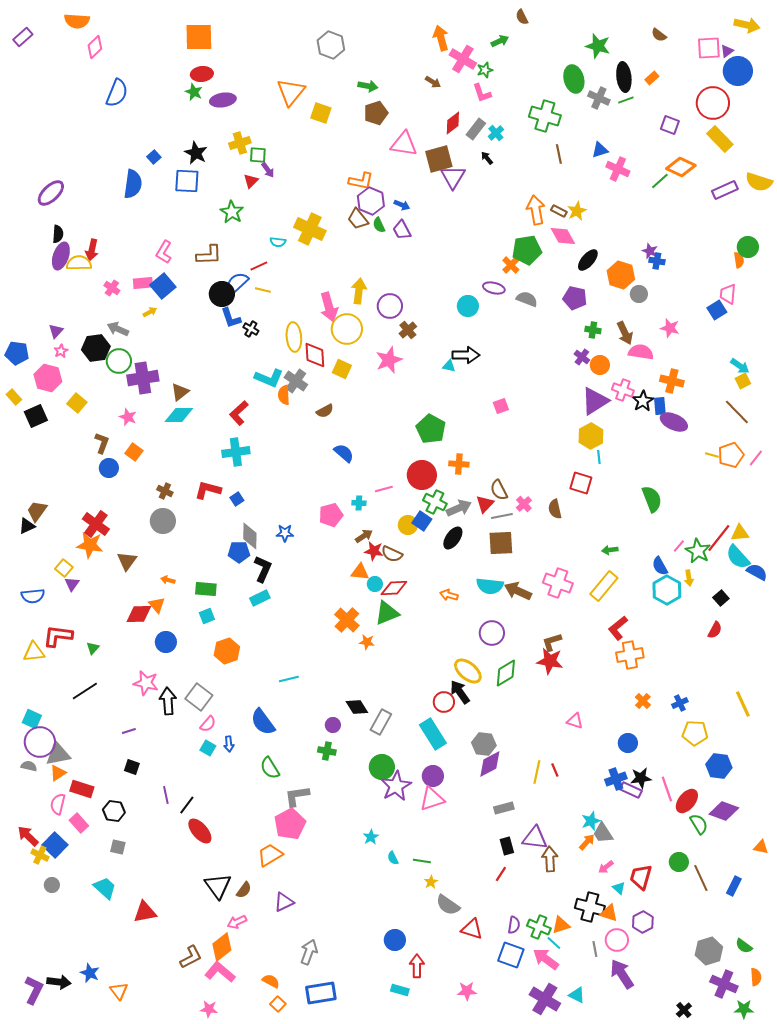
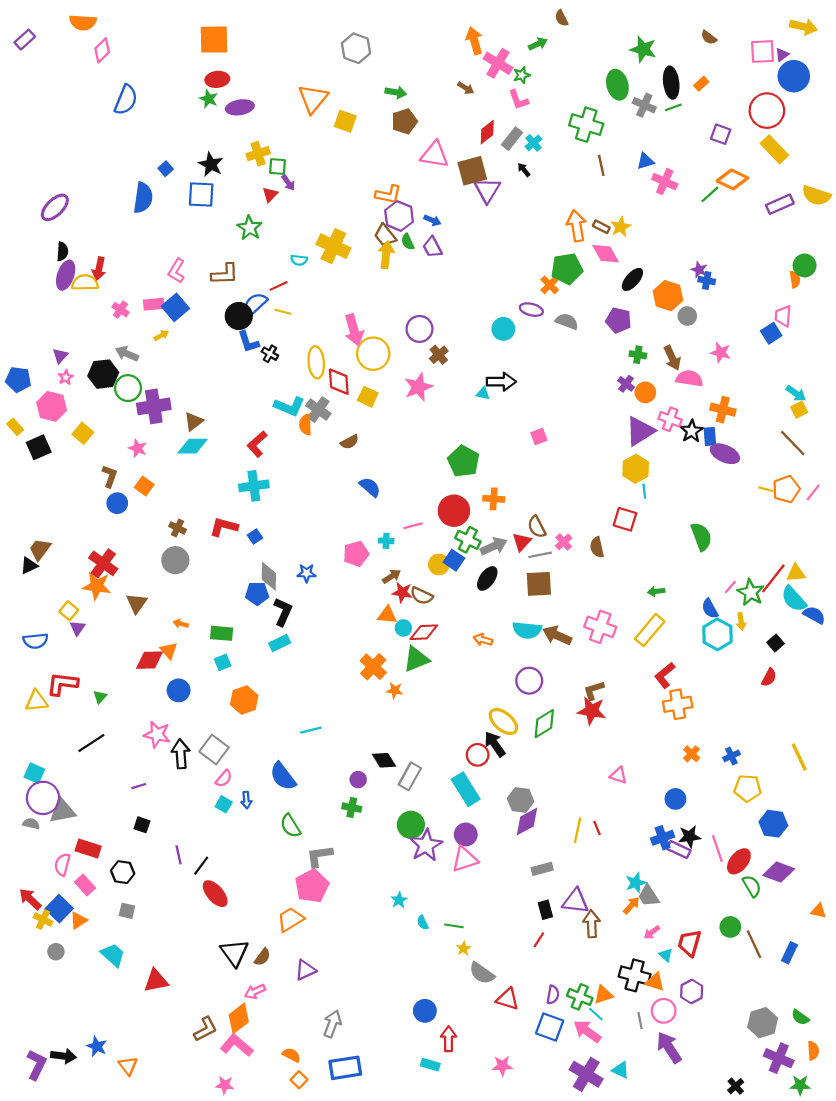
yellow arrow: (359, 291) -> (386, 255), moved
orange triangle: (58, 773) -> (79, 921), moved

